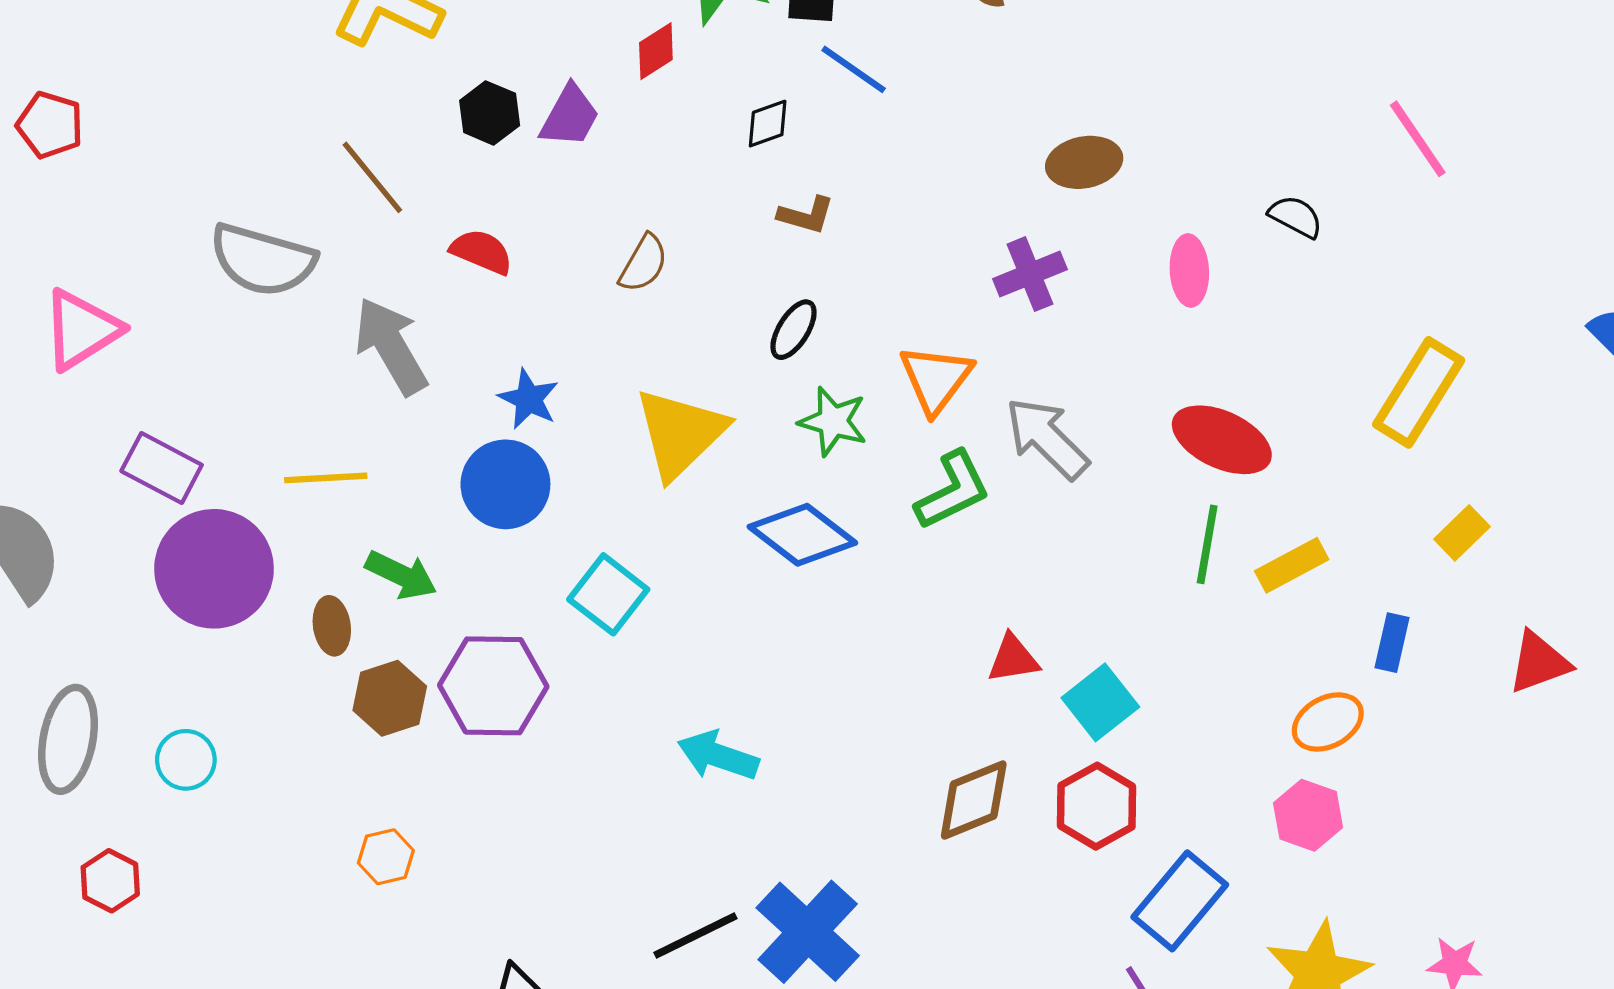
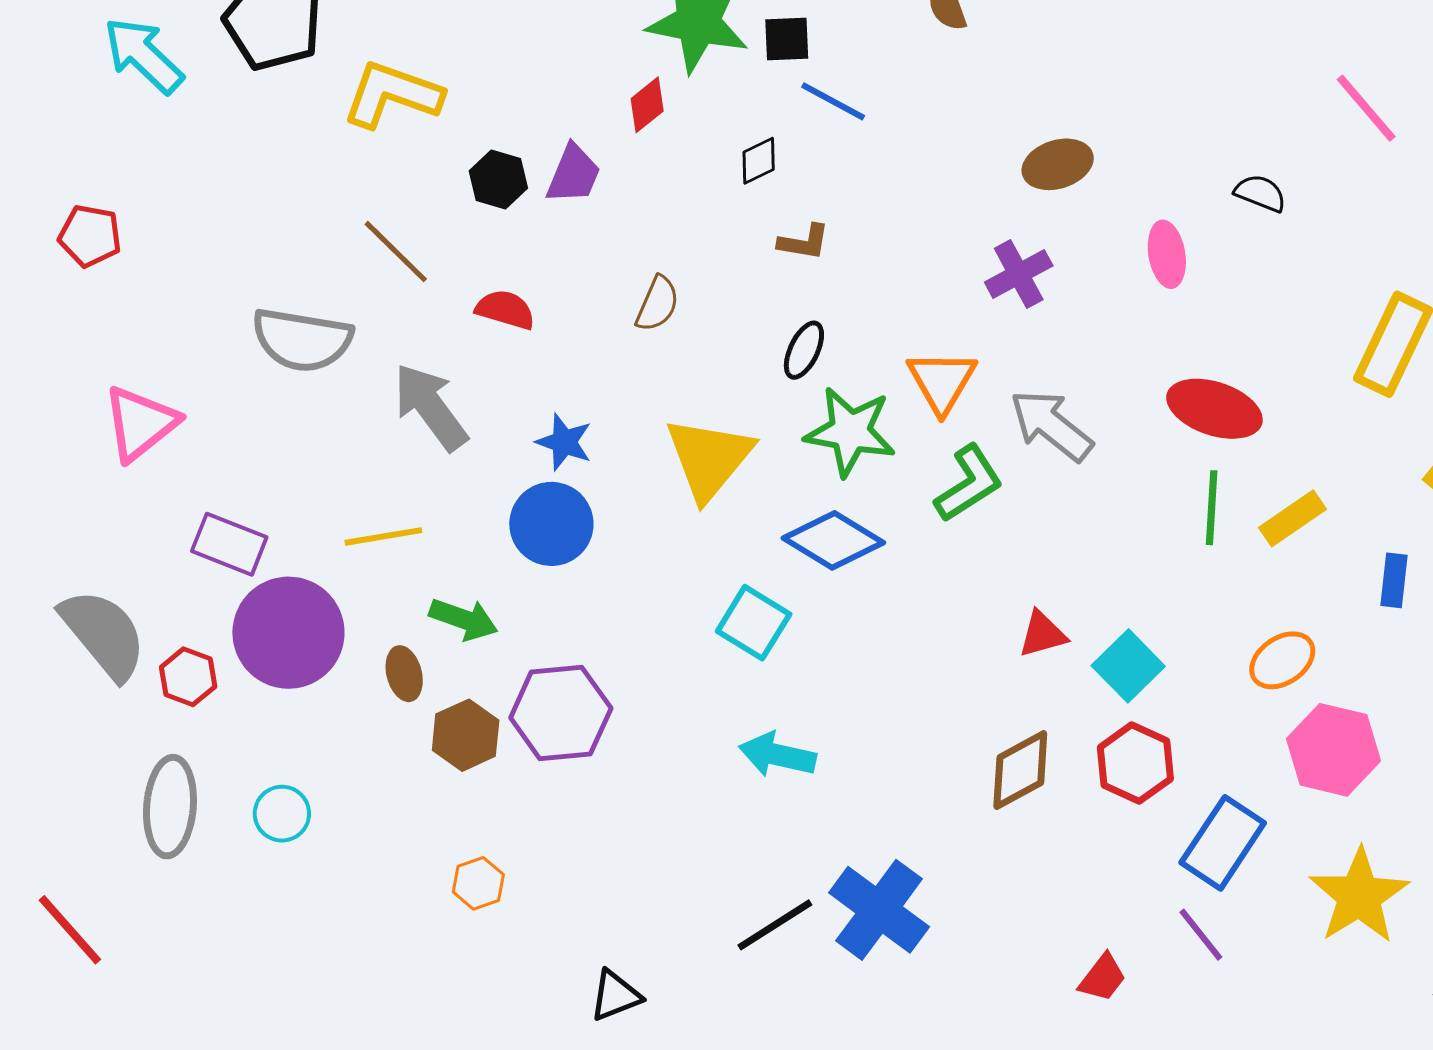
green star: (833, 421) -> (850, 432), size x1.4
cyan square: (608, 594) -> (754, 623), moved
orange ellipse: (1328, 722) -> (1282, 660), moved
pink hexagon: (1308, 815) -> (1334, 750), size x1.4
red hexagon: (110, 881) -> (188, 677), moved

